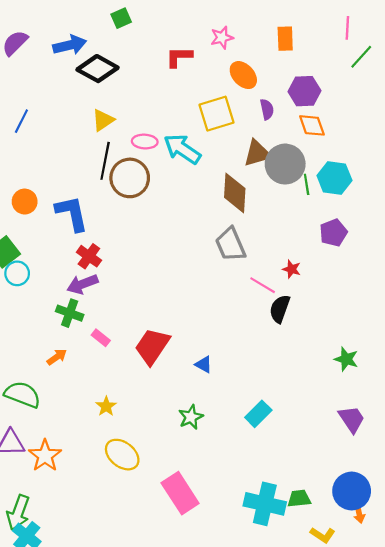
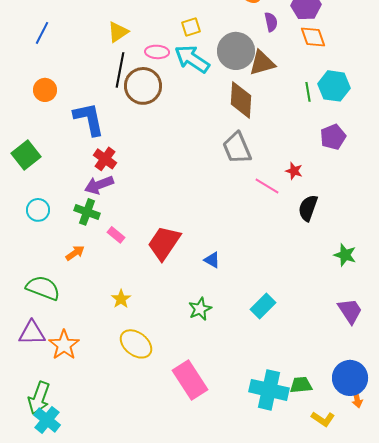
yellow square: (217, 114) -> (191, 27), moved, size x0.6
gray circle: (285, 164) -> (236, 51), moved
orange circle: (25, 202) -> (45, 90), moved
cyan circle: (17, 273) -> (38, 210), moved
black semicircle: (280, 309) -> (308, 208), moved

